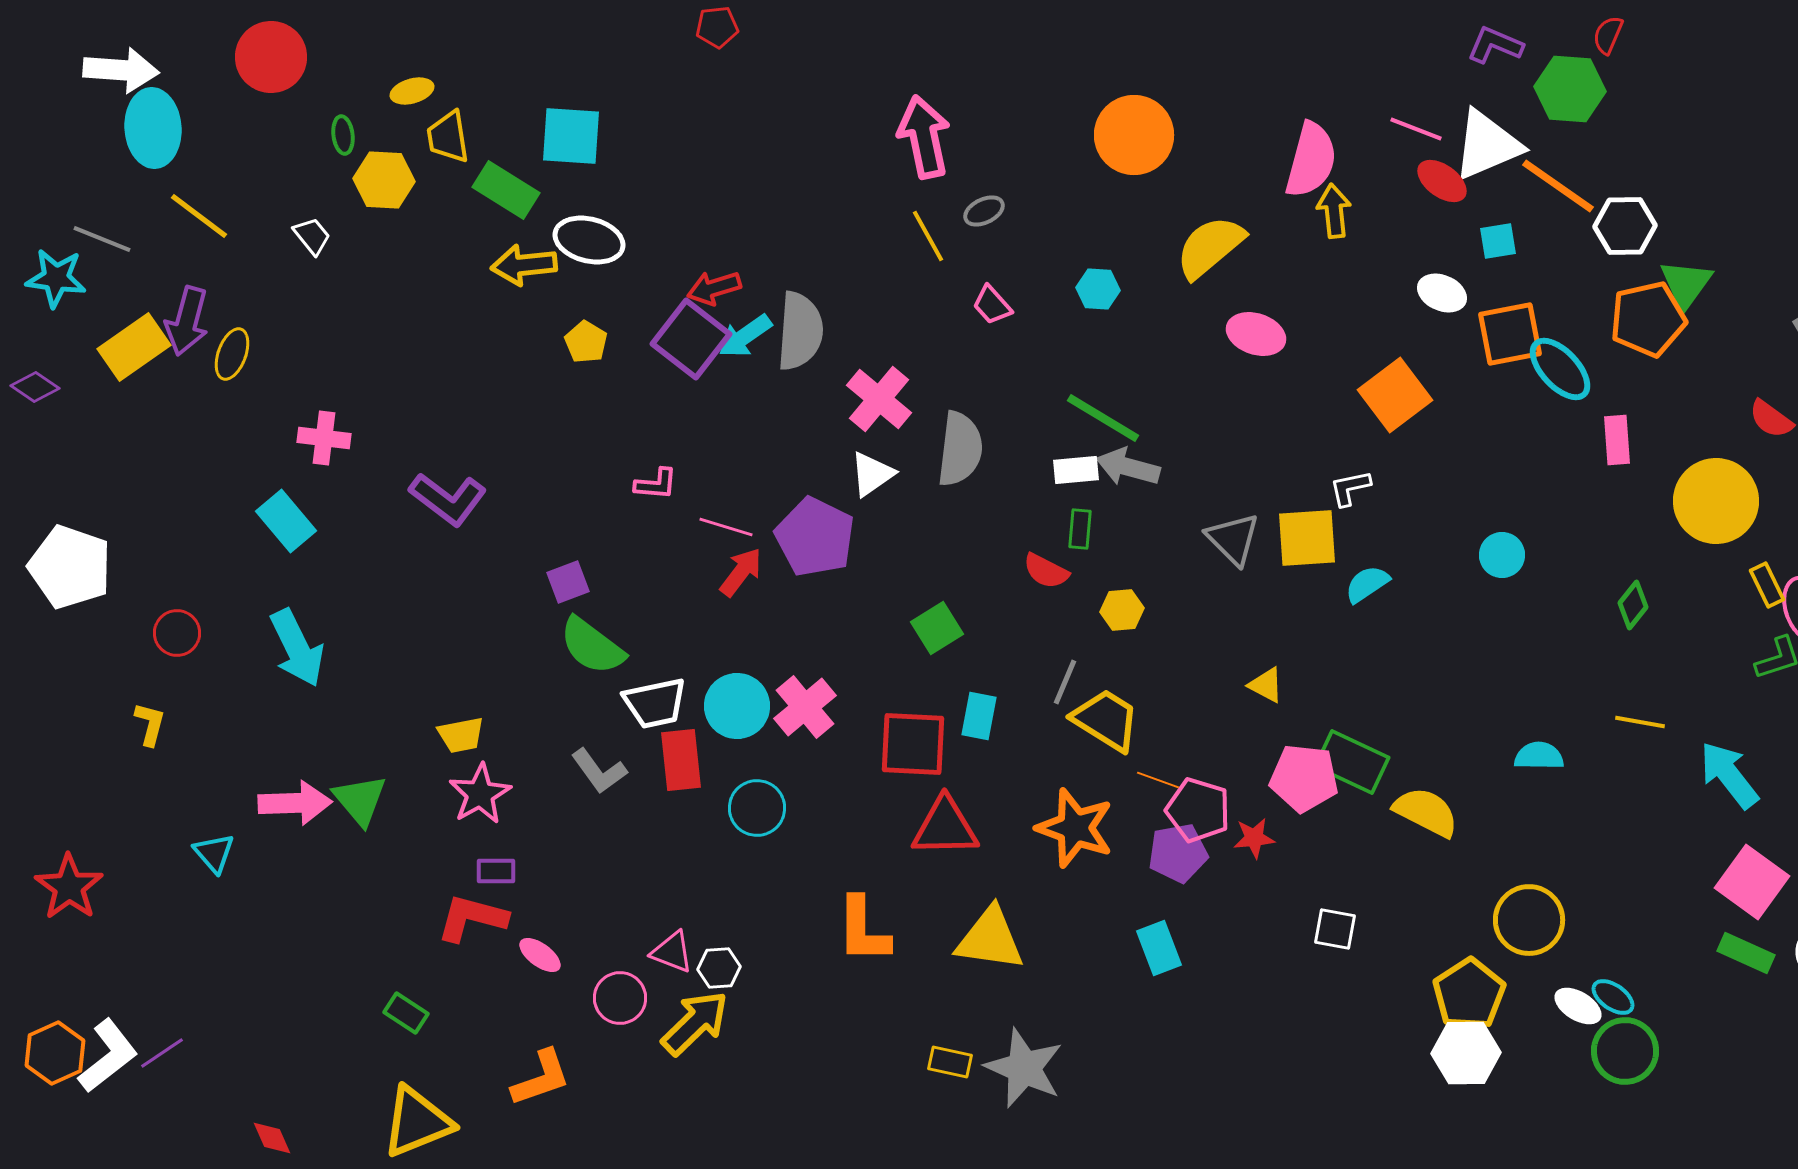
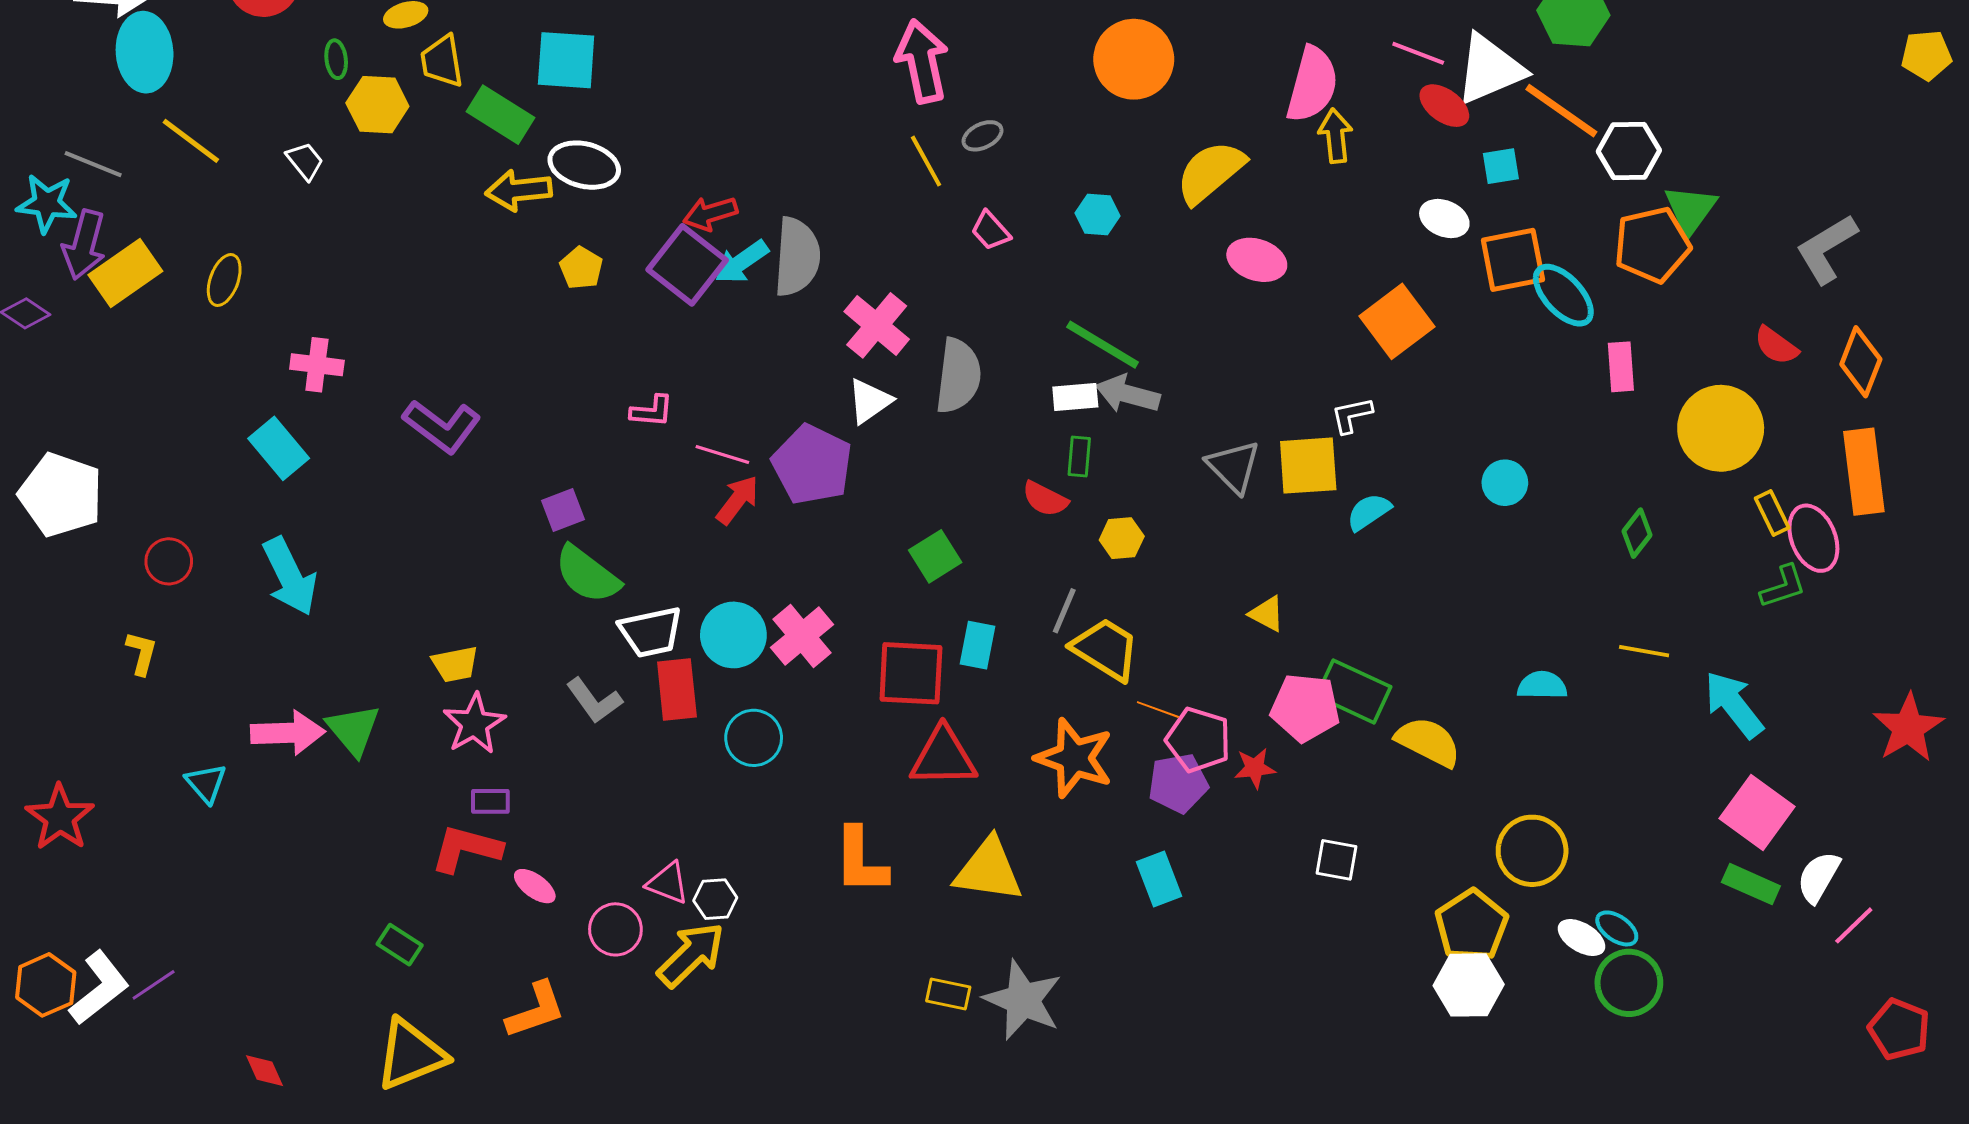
purple arrow: (187, 321) -> (84, 245), moved

